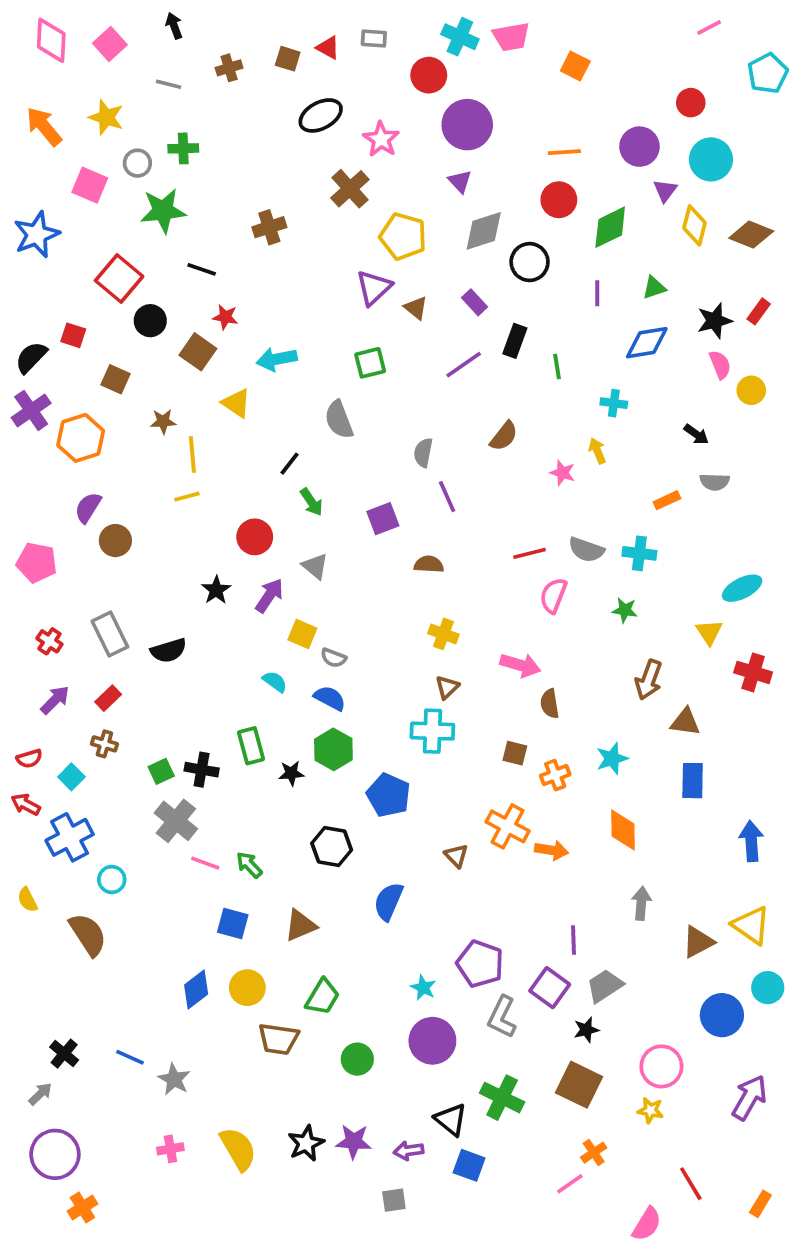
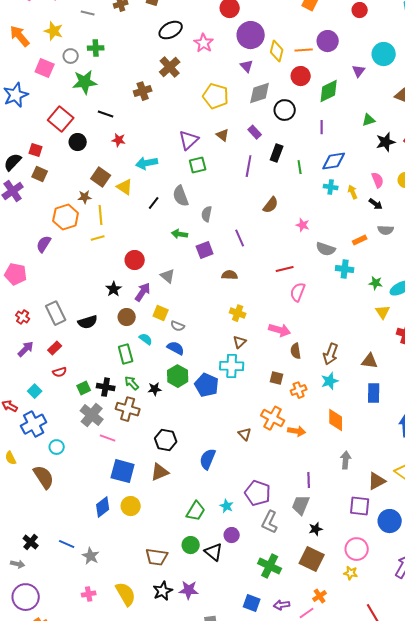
red circle: (691, 103) -> (360, 10), moved
purple circle: (639, 147) -> (328, 41), moved
brown cross: (350, 189) -> (170, 67), moved
yellow diamond: (694, 225) -> (277, 51), moved
purple triangle: (374, 288) -> (189, 140), moved
green triangle: (654, 288) -> (369, 120), moved
blue diamond: (647, 343) -> (334, 161), moved
brown square: (198, 352) -> (101, 177), moved
purple line: (464, 365) -> (249, 166), turned -45
pink semicircle: (720, 365) -> (378, 180), moved
brown square: (115, 379) -> (40, 174), moved
orange hexagon: (81, 438) -> (66, 217), moved
yellow arrow: (597, 451) -> (353, 192), moved
gray semicircle: (423, 453) -> (207, 214), moved
black line: (289, 464) -> (154, 203), moved
green arrow: (311, 502) -> (180, 234), moved, turned 133
brown circle: (115, 541) -> (127, 317), moved
gray semicircle: (586, 550) -> (326, 249), moved
green star: (625, 610) -> (376, 283), moved
brown arrow: (649, 680) -> (331, 354), moved
brown cross: (104, 744) -> (128, 409), moved, size x1.6
green rectangle: (251, 746) -> (126, 354), moved
red semicircle: (29, 759) -> (60, 372), moved
blue pentagon: (388, 795) -> (207, 385), moved
black hexagon: (332, 847) -> (166, 440), moved
green arrow: (249, 865) -> (132, 383), moved
blue square: (233, 923) -> (123, 471), size x1.4
gray trapezoid: (605, 986) -> (301, 505), moved, turned -35
purple square: (550, 988) -> (360, 506), moved, turned -30
green trapezoid: (322, 997) -> (196, 511), moved
brown trapezoid: (279, 1039) -> (157, 557), moved
purple circle: (432, 1041) -> (232, 535), size x0.6
gray arrow: (40, 1094) -> (18, 564), turned 56
black triangle: (451, 1120) -> (214, 552), moved
purple arrow: (409, 1151) -> (282, 605), moved

